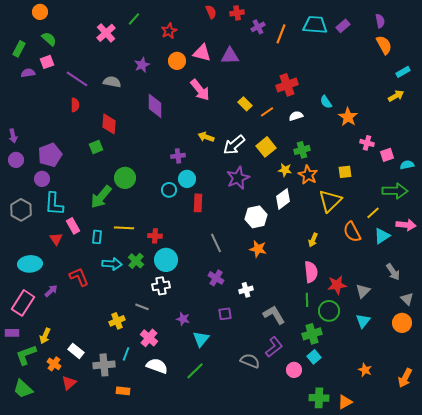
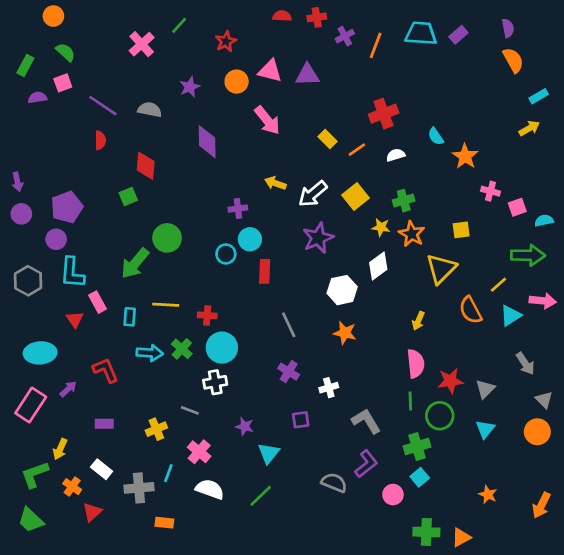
red semicircle: (211, 12) -> (282, 16), turned -64
purple rectangle: (12, 333) -> (104, 424), moved

